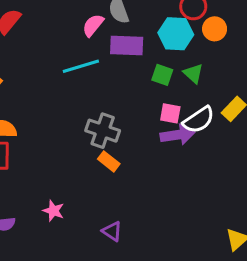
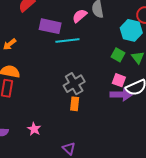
purple rectangle: (127, 45) -> (50, 26), moved
gray cross: (103, 131) -> (74, 84), turned 30
orange rectangle: (109, 161) -> (75, 104), turned 48

